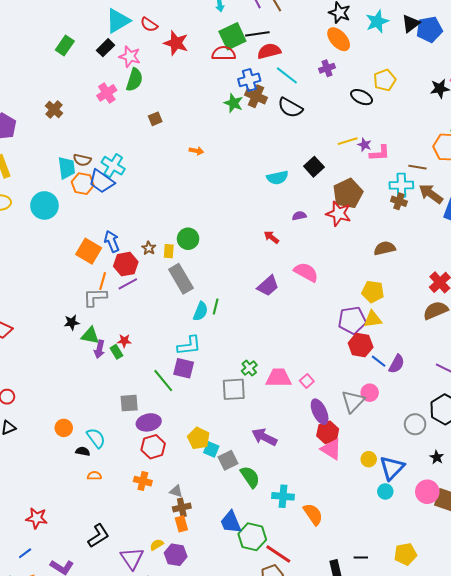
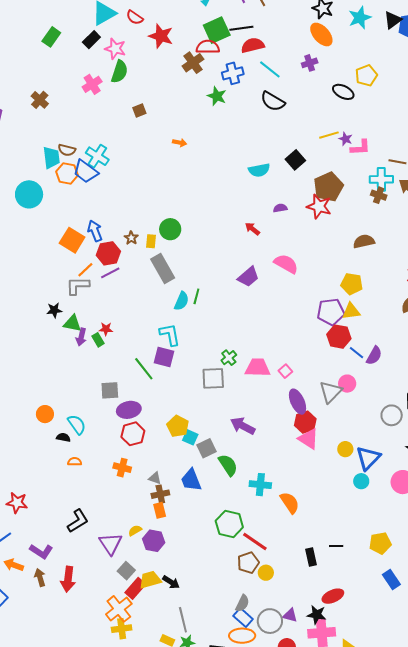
brown cross: (256, 96) -> (193, 63), moved, turned 30
orange line: (103, 281) -> (85, 270), turned 30
cyan L-shape: (189, 346) -> (170, 335), turned -95
blue trapezoid: (231, 522) -> (191, 480), moved

